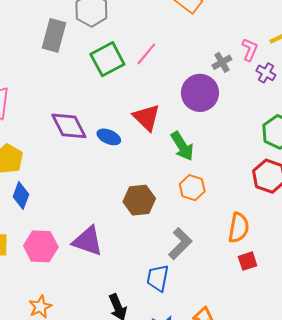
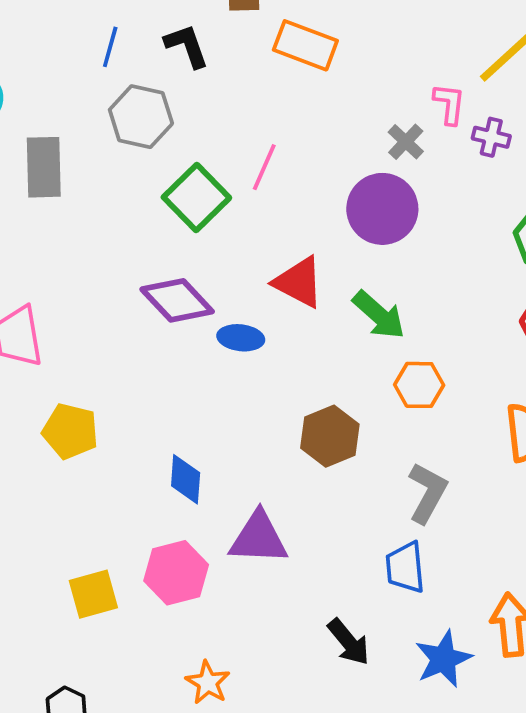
gray rectangle: (54, 35) -> (44, 167), moved
purple diamond: (69, 126) -> (177, 300), moved
blue diamond: (21, 196) -> (186, 479), moved

